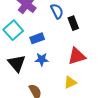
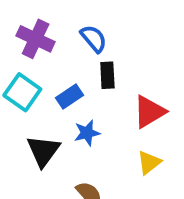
black rectangle: (73, 23) -> (107, 75), moved, turned 32
black triangle: (17, 63) -> (43, 151), turned 30

